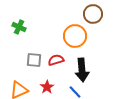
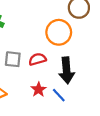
red star: (47, 87) -> (39, 89), moved

